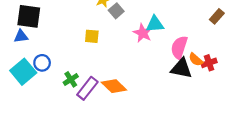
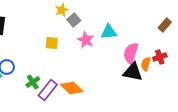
pink star: (143, 33) -> (86, 40), moved
orange semicircle: (196, 60) -> (146, 64), turned 64
red cross: (209, 63) -> (160, 57), moved

